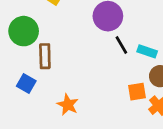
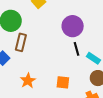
orange square: (137, 92) -> (63, 82), moved

